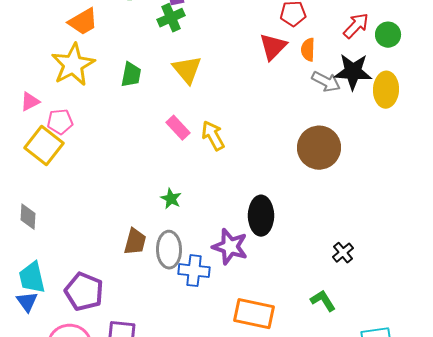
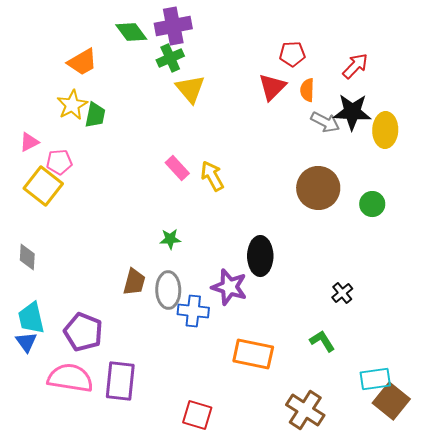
green circle: (388, 35) -> (372, 204), moved
yellow star: (73, 65) -> (72, 105), size x0.7
yellow triangle: (187, 70) -> (190, 89), moved
green trapezoid: (131, 75) -> (95, 115), moved
green star: (171, 199) -> (170, 239), turned -30

